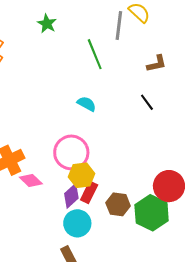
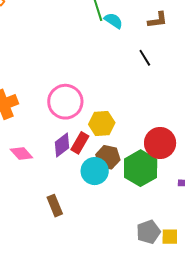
cyan semicircle: (87, 104) -> (113, 21), moved
yellow hexagon: (82, 175) -> (102, 124), moved
pink diamond: (31, 180) -> (21, 153), moved
cyan circle: (77, 223) -> (95, 171), moved

